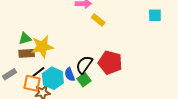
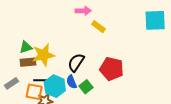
cyan square: (155, 15) -> (155, 20), size x1.6
black semicircle: (84, 65) -> (76, 62), moved
black line: (39, 72) -> (40, 80), turned 40

